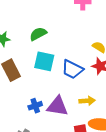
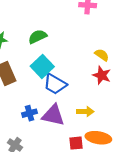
cyan square: (44, 61) -> (42, 66), turned 30
blue trapezoid: (72, 69) -> (55, 84), moved

